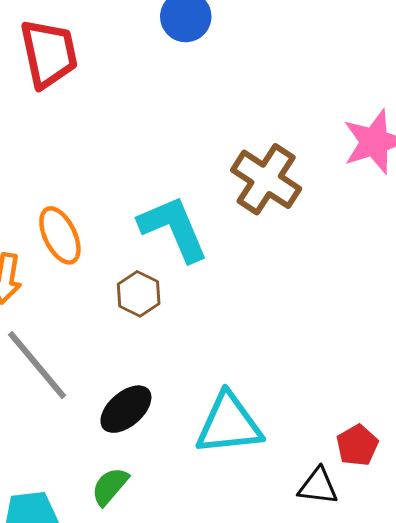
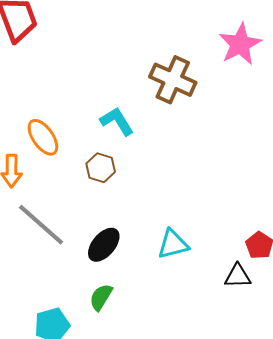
cyan L-shape: (174, 228) -> (117, 121), size x0.7
cyan triangle: (229, 424) -> (173, 244), size x0.7

